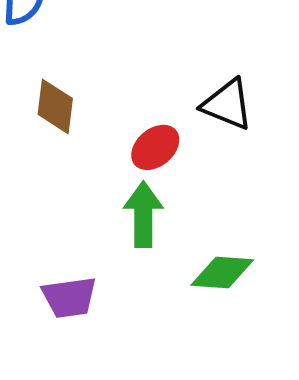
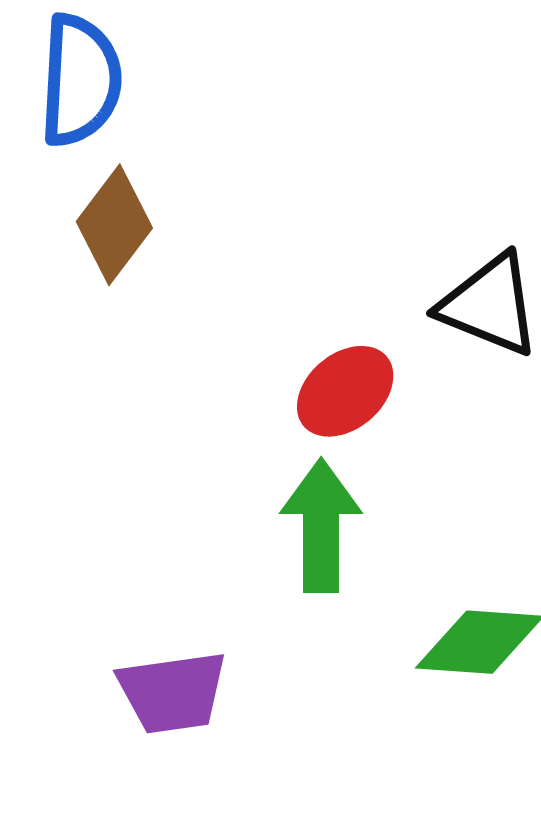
brown diamond: (55, 106) -> (114, 225), moved, turned 30

